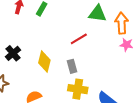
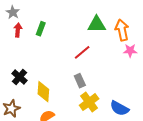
yellow diamond: (44, 62) -> (43, 92), moved
yellow cross: (78, 89) -> (89, 102), turned -36

